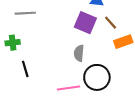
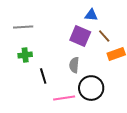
green cross: (13, 43) -> (25, 55), moved
black line: (25, 69) -> (43, 76), moved

